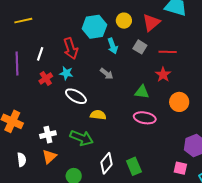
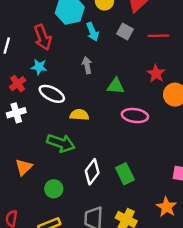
gray arrow: (107, 74) -> (87, 65), turned -136
red star: (163, 75) -> (156, 74), moved
red cross: (46, 78) -> (18, 84), moved
green triangle: (142, 92) -> (116, 86), moved
white cross: (48, 135) -> (16, 113), moved

